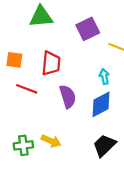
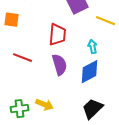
orange square: (14, 60) -> (11, 20), moved
red trapezoid: (51, 63) -> (57, 35), moved

